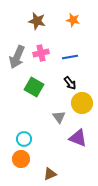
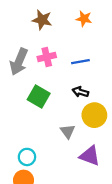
black arrow: (70, 83) -> (80, 92), turned 144

